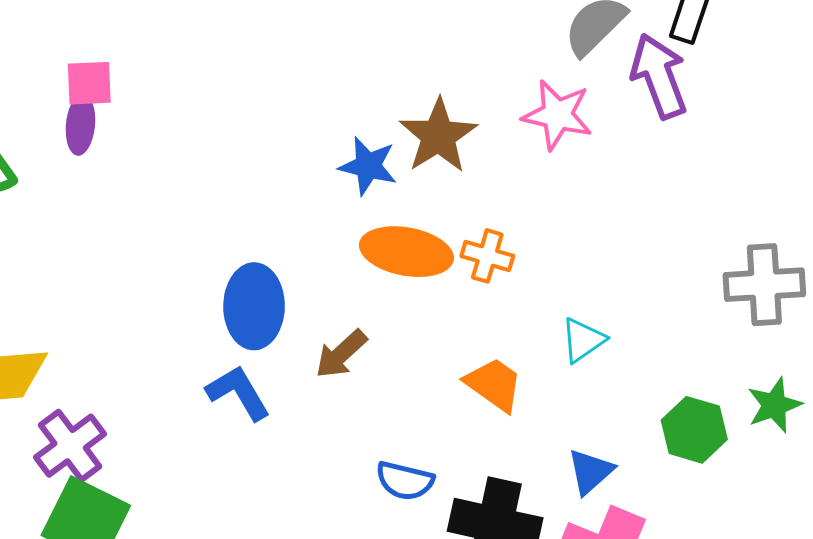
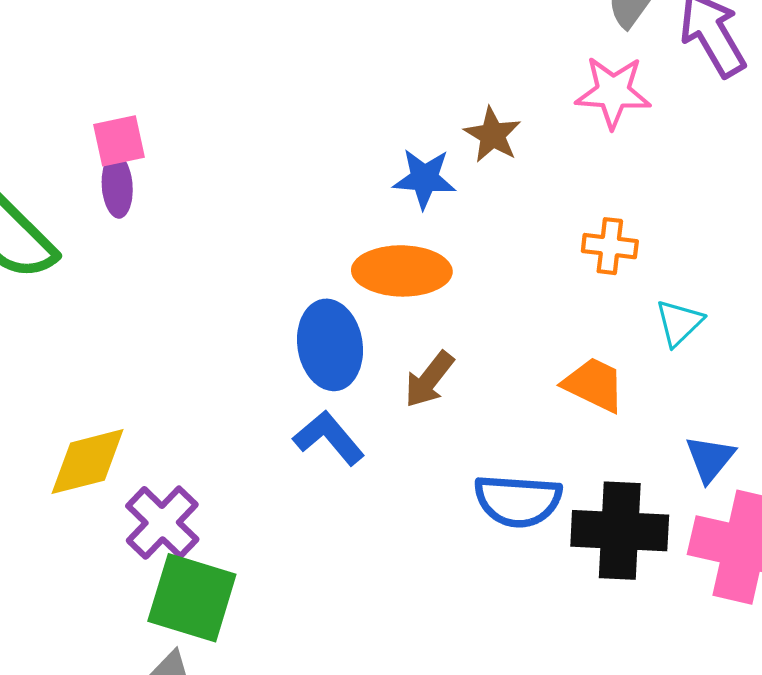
brown star: (438, 136) -> (493, 135), size x0.7
orange ellipse: (406, 252) -> (402, 271), moved
orange cross: (487, 256) -> (610, 246), moved
blue semicircle: (405, 481) -> (518, 501), size x1.4

